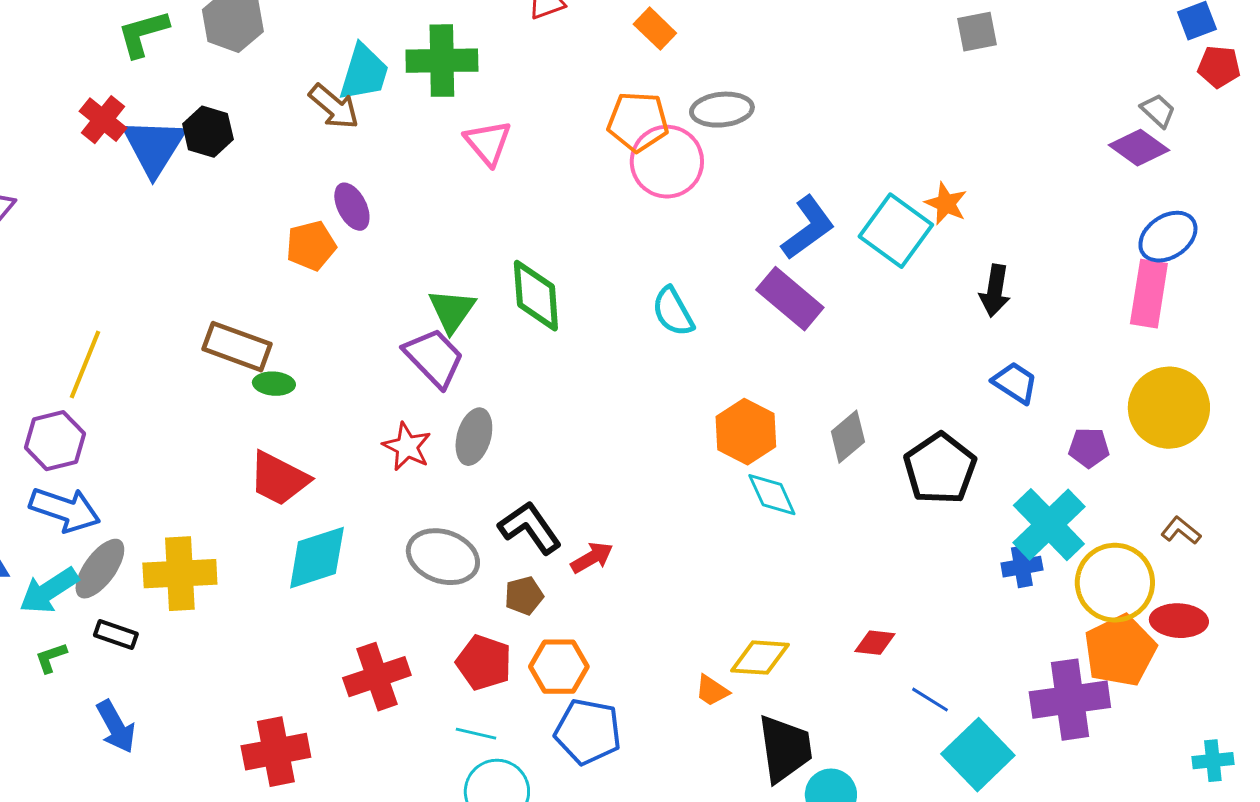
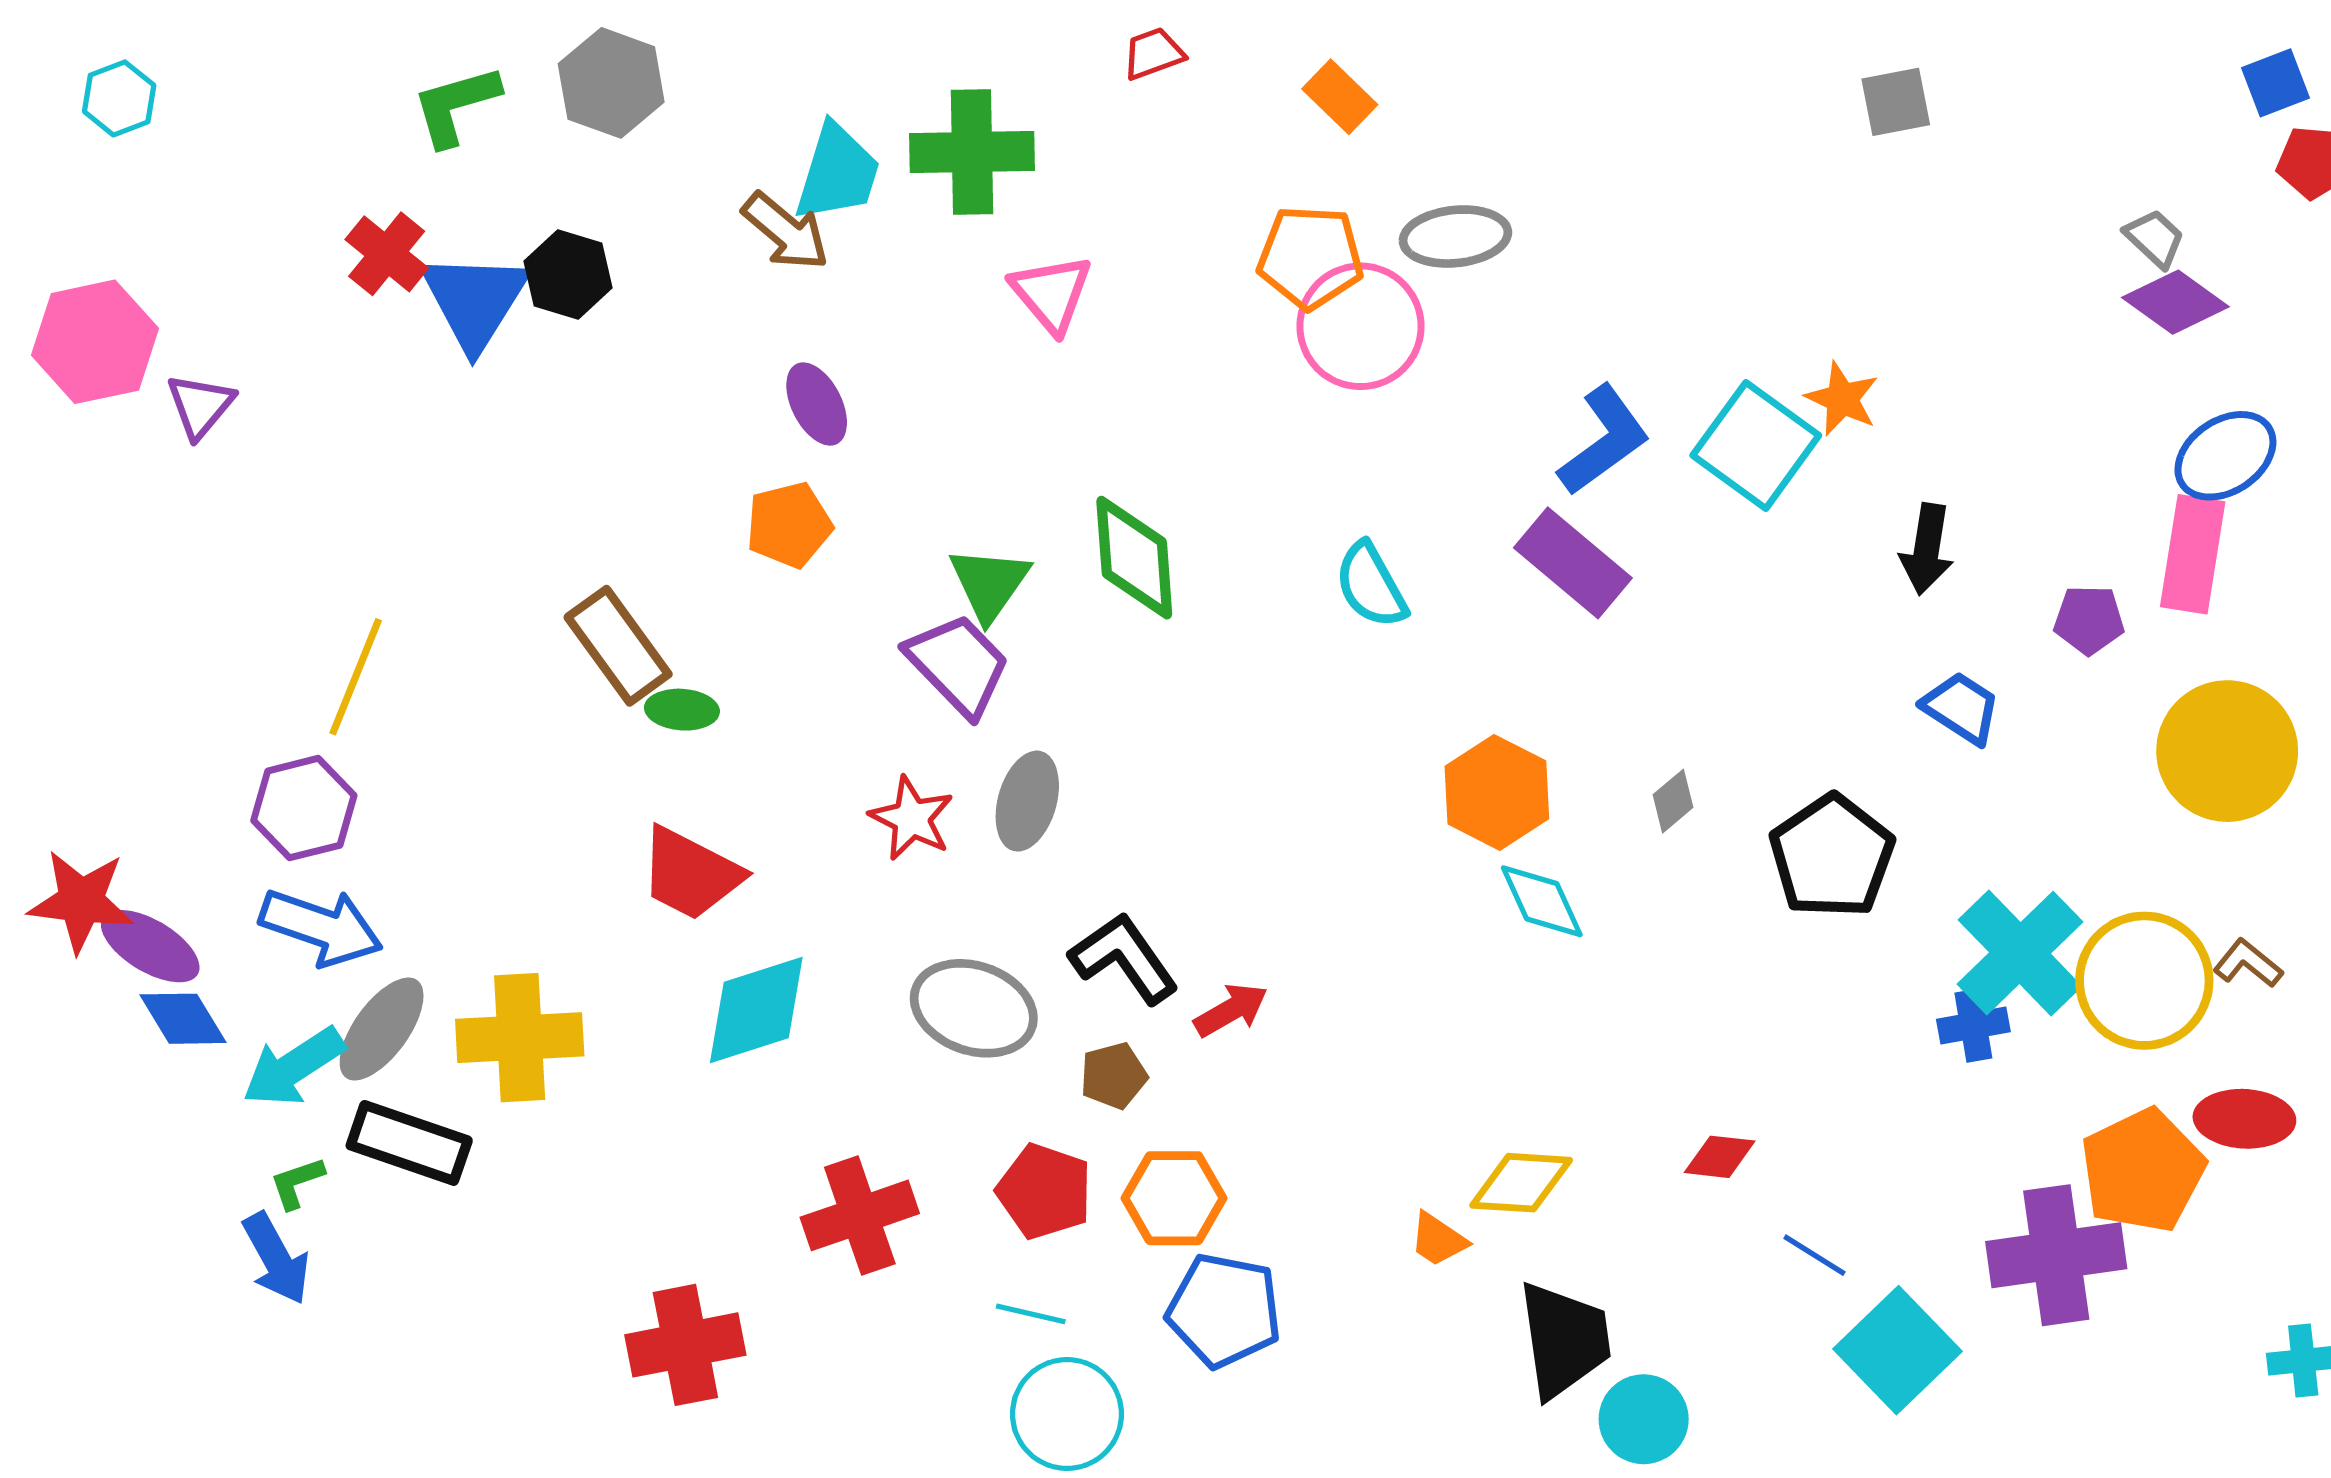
gray trapezoid: (1158, 111) -> (2155, 238), moved
orange pentagon: (311, 246) -> (789, 525), moved
brown rectangle: (237, 347) -> (618, 646), turned 34
gray diamond: (848, 437) -> (1673, 801), size x0.7
purple pentagon: (1089, 448) -> (2089, 620), moved
yellow circle: (1115, 583) -> (2144, 981), moved
black rectangle: (116, 635) -> (409, 1143), size x1.6
blue arrow: (116, 727) -> (276, 1259), moved

